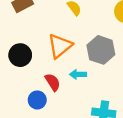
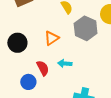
orange triangle: (60, 46) -> (52, 38), size x0.7
gray hexagon: (101, 50) -> (86, 28), moved

